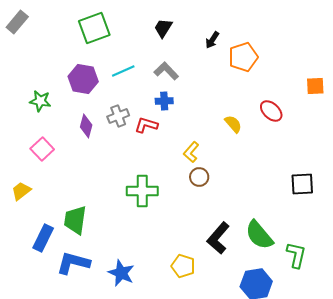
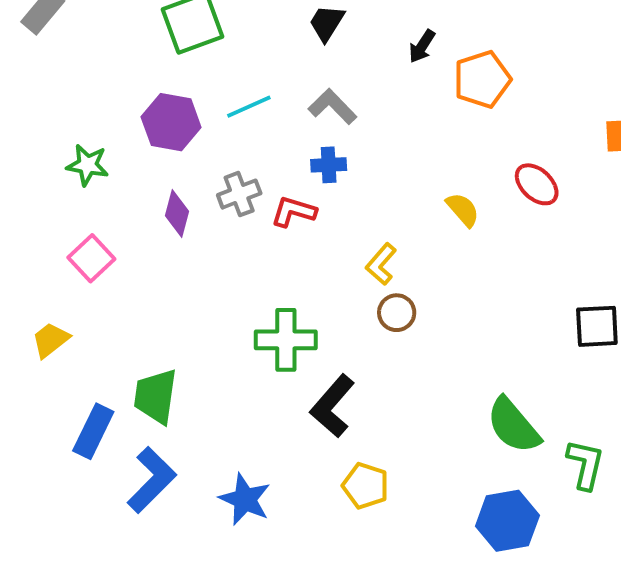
black L-shape: (218, 238) -> (332, 406), moved
blue L-shape: (73, 263) -> (152, 480), turned 120

